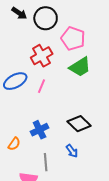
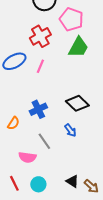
green trapezoid: (80, 67) -> (78, 47), turned -30
gray line: (46, 162) -> (44, 141), turned -30

